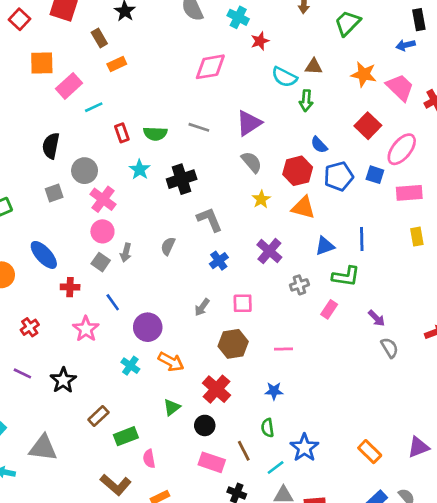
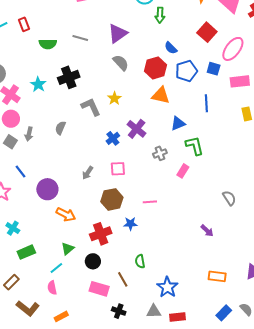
red rectangle: (122, 133) -> (24, 24), moved
cyan star: (140, 170) -> (38, 84), moved
yellow star: (261, 199) -> (114, 98), moved
blue line: (362, 239) -> (206, 103), moved
blue cross: (219, 261) -> (113, 138), moved
green L-shape: (346, 276) -> (195, 146), turned -110
purple arrow: (376, 318) -> (207, 231), moved
cyan cross: (130, 366) -> (13, 228), moved
red cross: (216, 389) -> (101, 234), turned 30
blue star: (274, 391) -> (130, 224), moved
brown rectangle: (98, 416) -> (11, 282), moved
green rectangle: (126, 436) -> (26, 252), moved
blue star: (304, 448) -> (167, 287), moved
orange rectangle: (370, 452) -> (217, 276), turned -36
cyan line: (276, 467) -> (56, 268), moved

